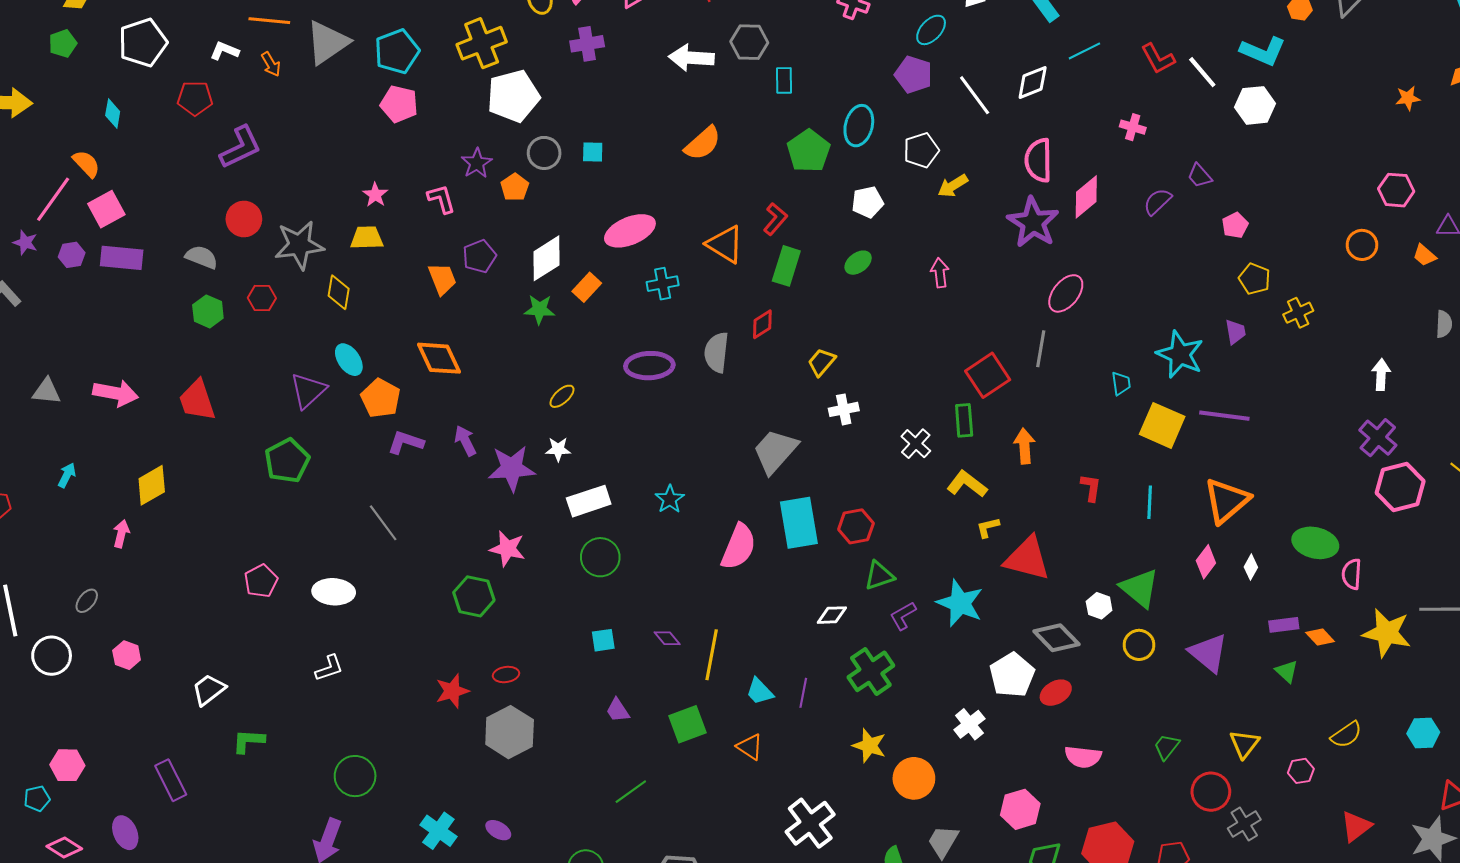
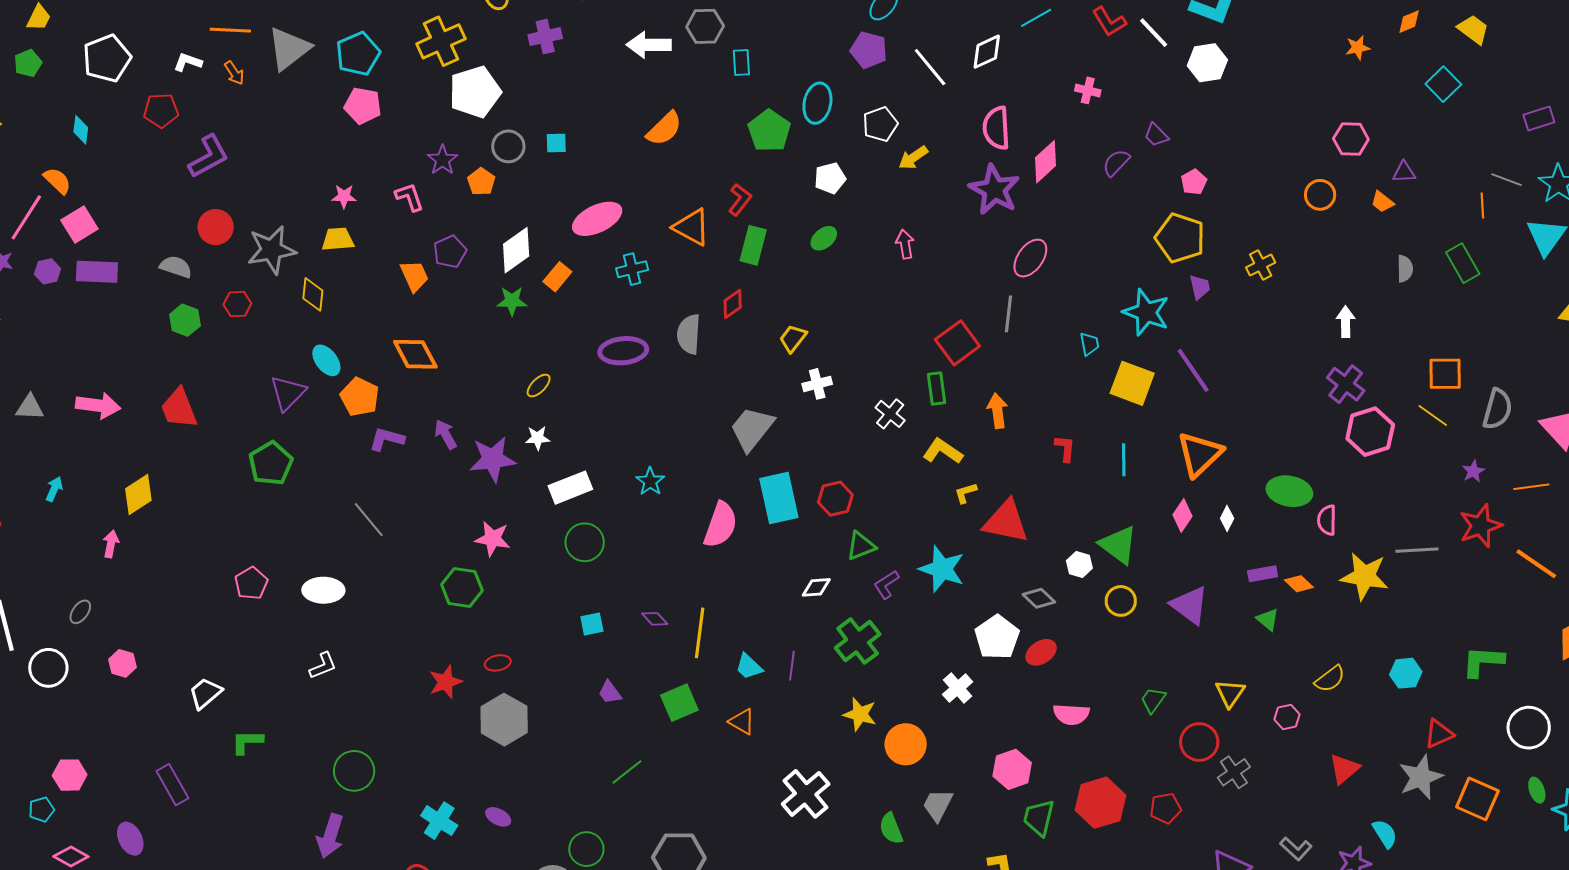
pink star: (375, 195) -> (344, 196), turned -30
yellow pentagon: (1255, 279) -> (1180, 238), moved, size x1.6
purple line: (1224, 416) -> (1193, 370), turned 51
gray diamond: (1056, 638) -> (1039, 598), size x0.7

